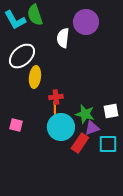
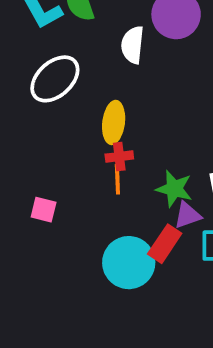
yellow ellipse: (35, 77) -> (114, 122), moved
cyan circle: (61, 127) -> (129, 263), moved

